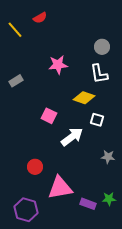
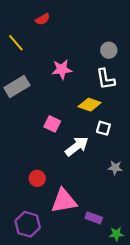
yellow line: (15, 30) -> (16, 43), moved
gray rectangle: (16, 81) -> (17, 87), size x1.6
green star: (109, 199) -> (116, 234), moved

